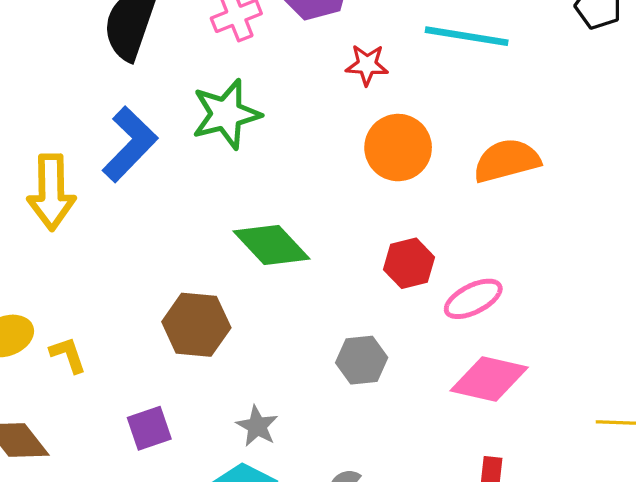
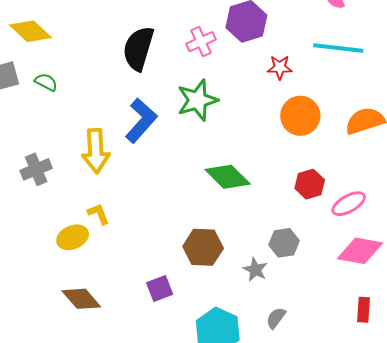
brown hexagon: (196, 325) -> (203, 247), moved
yellow L-shape: (68, 355) -> (98, 214), moved
gray star: (257, 426) -> (255, 270), moved

